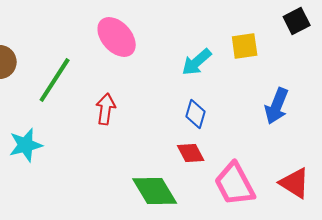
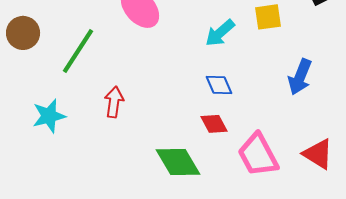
red arrow: (106, 109) -> (114, 102), moved
blue diamond: (196, 114) -> (219, 85), turned -40

